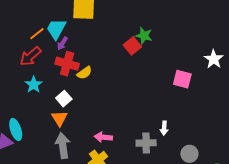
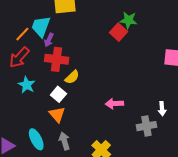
yellow semicircle: (84, 73) -> (72, 77), moved
cyan ellipse: (16, 130) -> (36, 139), moved
pink arrow: (103, 137) -> (114, 104), moved
gray arrow: (63, 146) -> (64, 141), size x0.7

